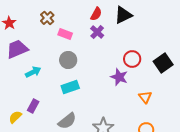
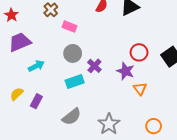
purple cross: (97, 32) -> (94, 66), moved
orange triangle: (145, 97) -> (140, 89), moved
yellow semicircle: (15, 117) -> (17, 94), moved

